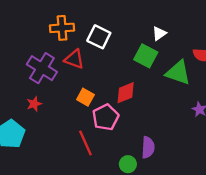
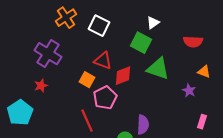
orange cross: (62, 28) -> (66, 18), turned -30
red triangle: (74, 59) -> (103, 61), moved
green triangle: (178, 73) -> (158, 69), moved

